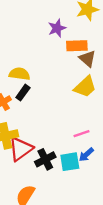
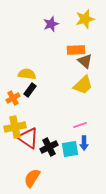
purple star: (57, 28) -> (51, 24), moved
red triangle: (21, 149) -> (28, 138), turned -50
blue arrow: (86, 155) -> (84, 143), turned -48

